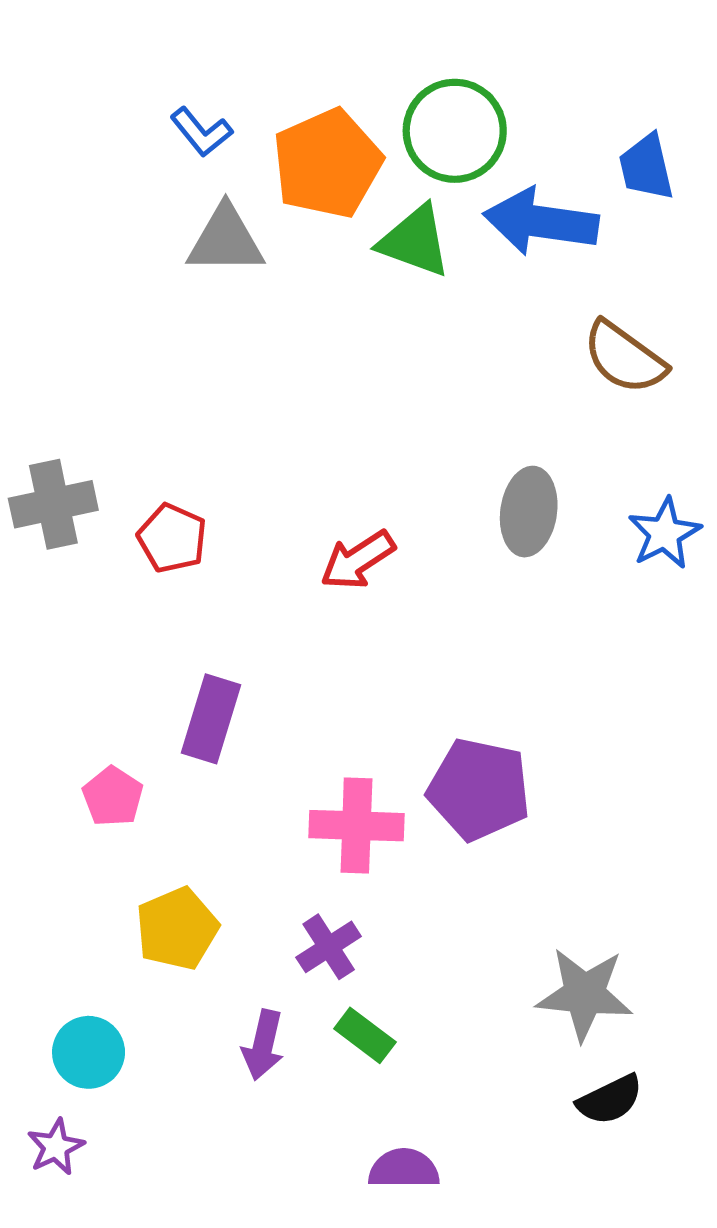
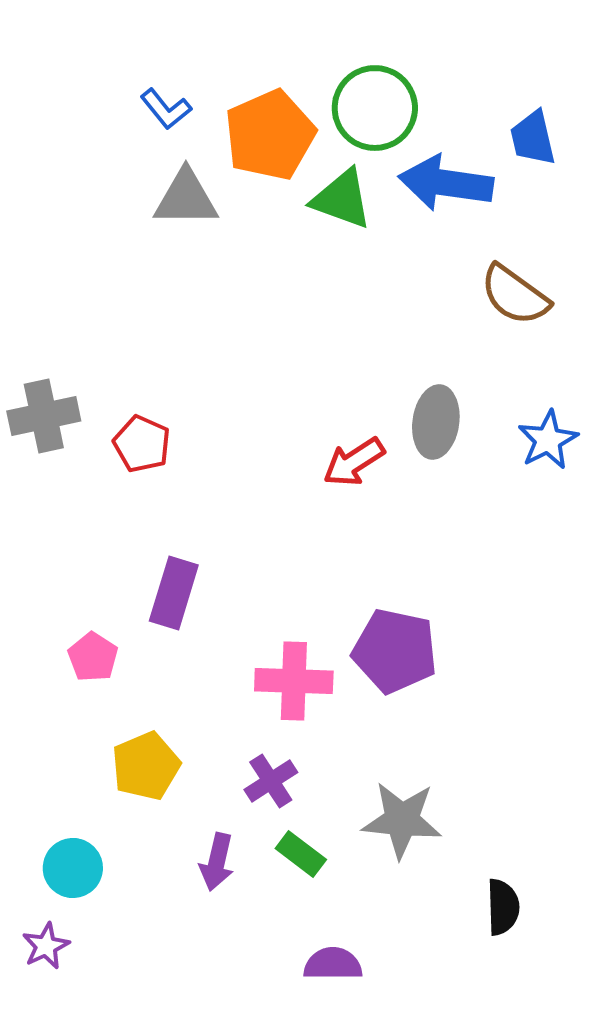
red arrow: (358, 560) -> (354, 462), moved
gray star: (584, 994) -> (402, 820), moved
black semicircle: (610, 1100) -> (503, 907), turned -66

